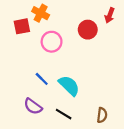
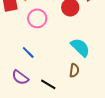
cyan semicircle: (69, 86) -> (80, 47), moved
brown semicircle: (102, 115) -> (74, 70), moved

